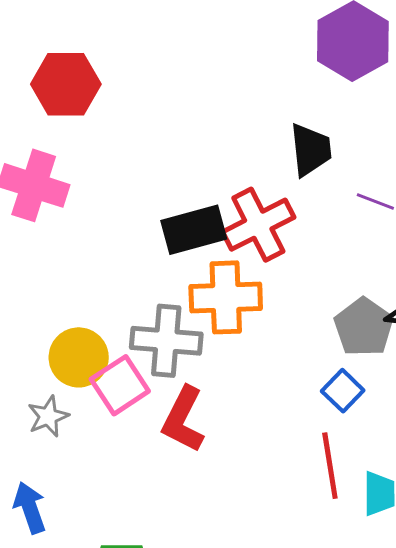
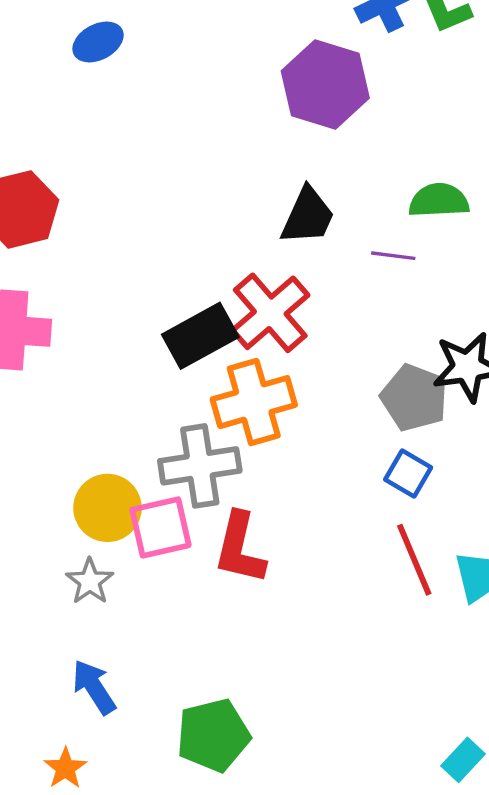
black trapezoid: (311, 150) -> (308, 216), turned 44
pink square: (120, 385) -> (160, 527), turned 34

